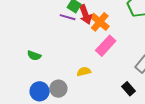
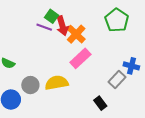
yellow semicircle: (84, 72) -> (57, 83), size x1.6
gray circle: (58, 89) -> (30, 85), moved

